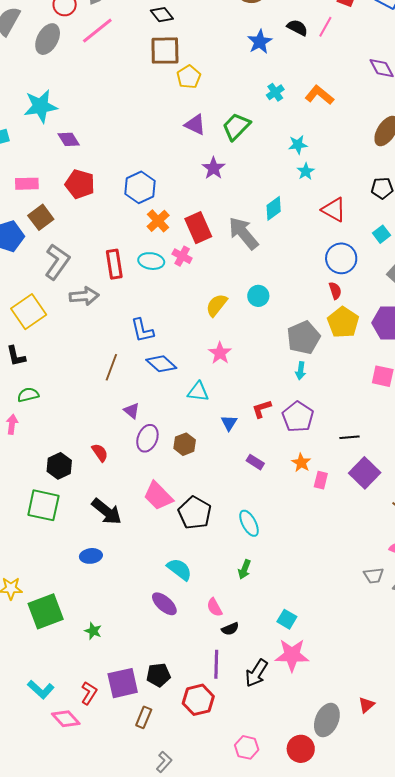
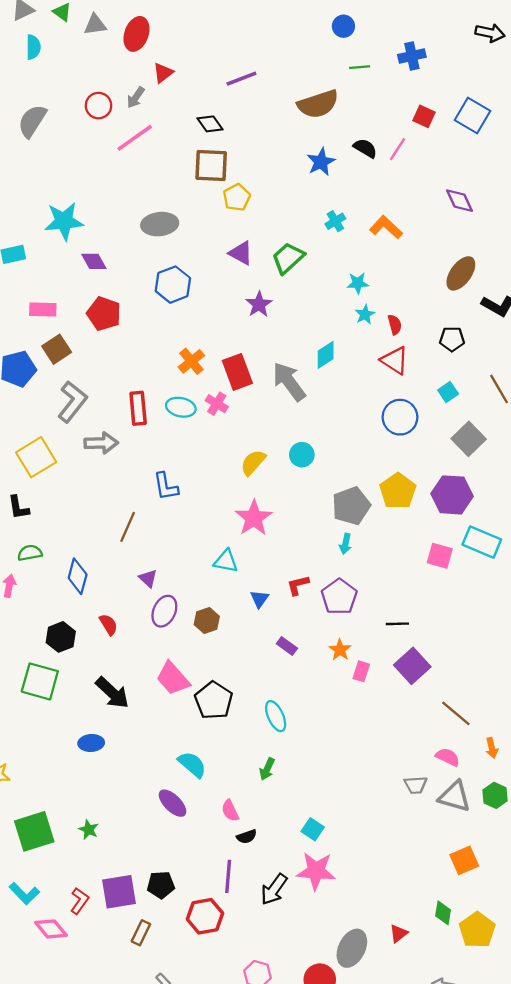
gray ellipse: (48, 39) -> (160, 224), moved, turned 52
blue hexagon: (140, 187) -> (173, 285), moved
red semicircle: (335, 291) -> (395, 325), moved
pink star: (220, 353) -> (254, 518), size x1.4
blue diamond: (161, 364) -> (78, 576), moved, turned 60
green square: (46, 611) -> (34, 831), moved

